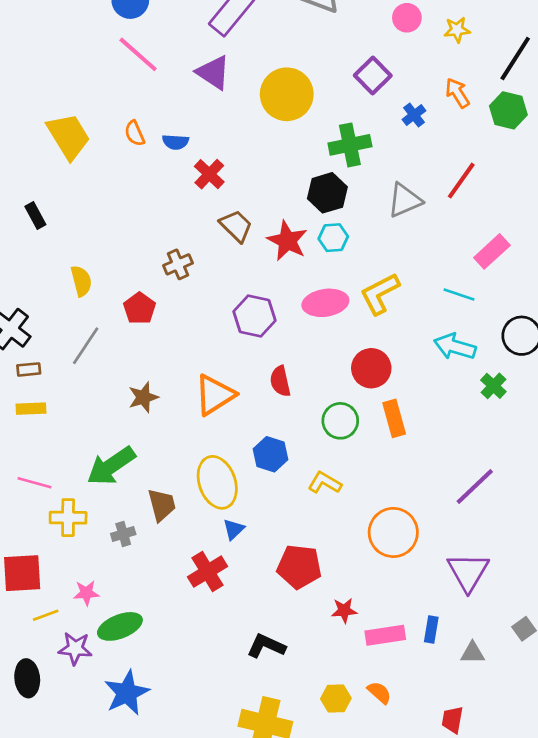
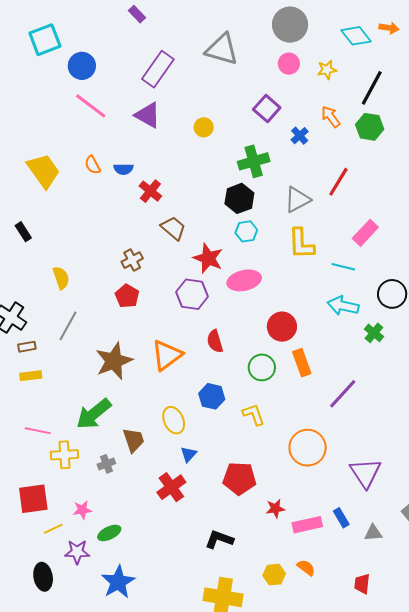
yellow circle: (287, 94) -> (204, 127), size x0.5
red star: (287, 241) -> (208, 258), moved
yellow L-shape: (380, 294) -> (301, 244), moved, turned -60
red pentagon: (140, 308) -> (127, 296), moved
brown star: (143, 397) -> (114, 361), size x1.6
yellow ellipse: (217, 482) -> (174, 420), size x0.7
yellow L-shape: (325, 483) -> (254, 414), turned 45
purple line: (475, 486) -> (343, 394), moved
green ellipse: (120, 626) -> (109, 533), size x0.7
blue rectangle: (431, 629) -> (341, 518), turned -36

